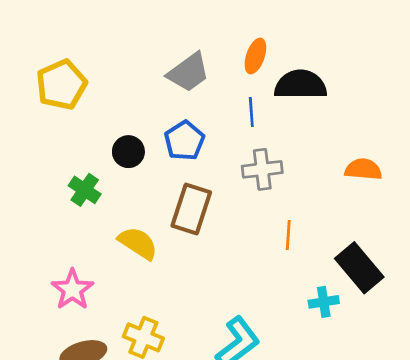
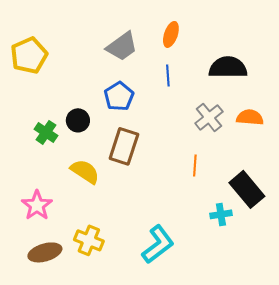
black semicircle: (301, 85) -> (228, 67), moved
black circle: (128, 152) -> (78, 120), moved
gray cross: (262, 169) -> (209, 117), moved, turned -32

